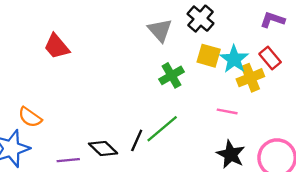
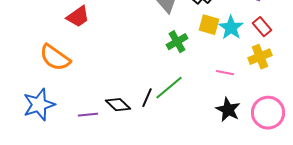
red trapezoid: (57, 46) -> (78, 17), turned -85
yellow cross: (250, 78) -> (260, 57), moved
orange semicircle: (30, 117) -> (55, 58), moved, size x1.5

